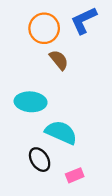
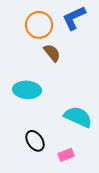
cyan semicircle: (61, 132) -> (78, 117), moved

